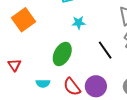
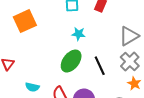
green ellipse: (62, 54) -> (71, 61), moved

